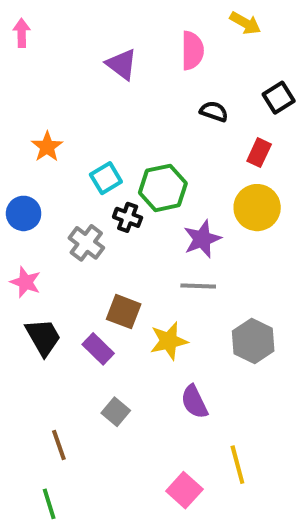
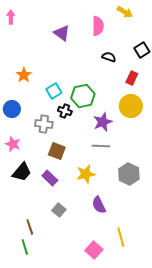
gray cross: (86, 243) -> (44, 124), turned -30
brown square: (124, 312) -> (57, 151), moved
black trapezoid: (43, 337) -> (22, 172), turned 70
green line: (49, 504) -> (25, 247), moved

